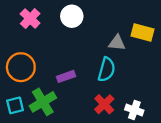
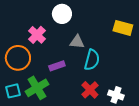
pink cross: (30, 19) -> (37, 35), moved
gray triangle: (117, 43) -> (77, 42), moved

